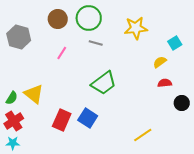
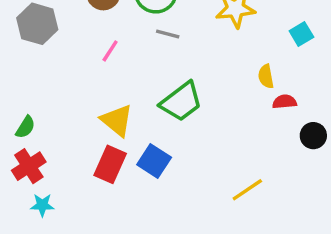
yellow semicircle: (160, 62) -> (266, 76), moved, turned -64
yellow triangle: (34, 94) -> (117, 120), moved
cyan star: (13, 143) -> (42, 205), moved

